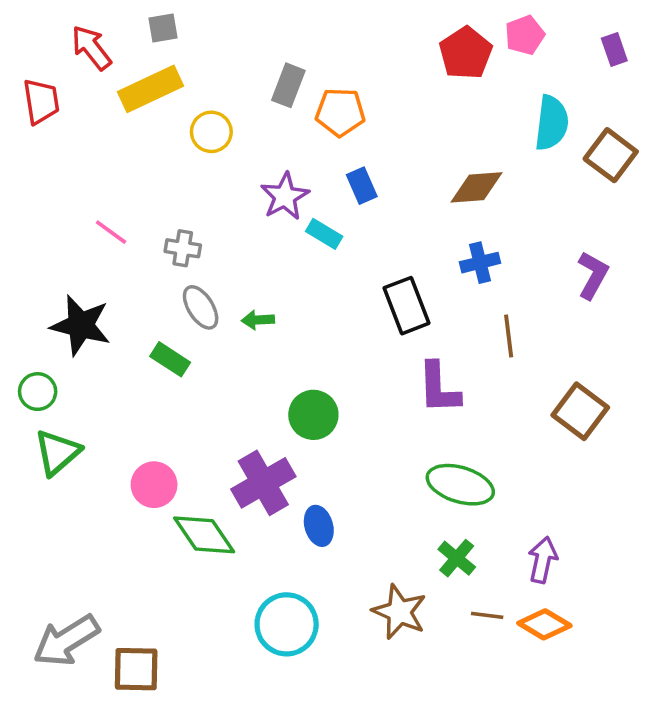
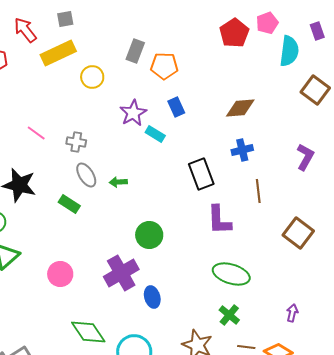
cyan semicircle: (552, 123) -> (289, 51), moved
green diamond: (204, 535) -> (88, 332), moved
purple arrow: (543, 560) -> (292, 313), moved, size x0.7

